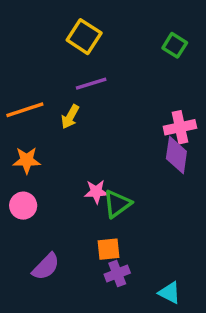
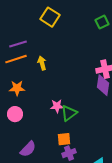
green square: (175, 45) -> (102, 22), turned 32
purple line: (91, 84) -> (18, 44), moved
yellow arrow: (70, 117) -> (42, 63), turned 136

